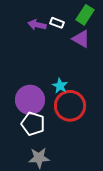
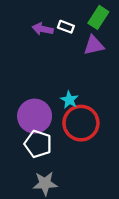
purple triangle: (81, 39) -> (94, 45), turned -42

